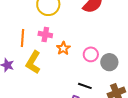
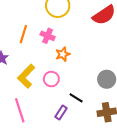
pink circle: (91, 54) -> (51, 79), moved
yellow L-shape: (33, 62) -> (26, 76), moved

